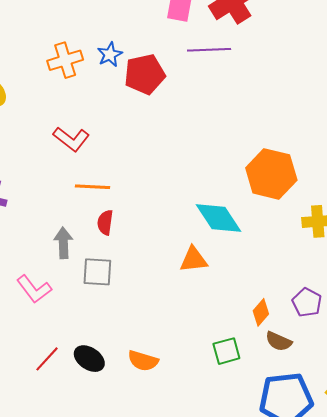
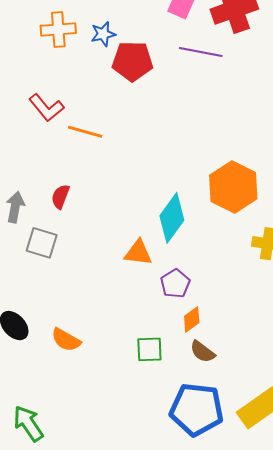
orange line: (92, 187) -> (85, 132), moved
cyan diamond: (218, 218) -> (172, 218), turned 57
purple pentagon: (307, 302) -> (175, 284), moved

